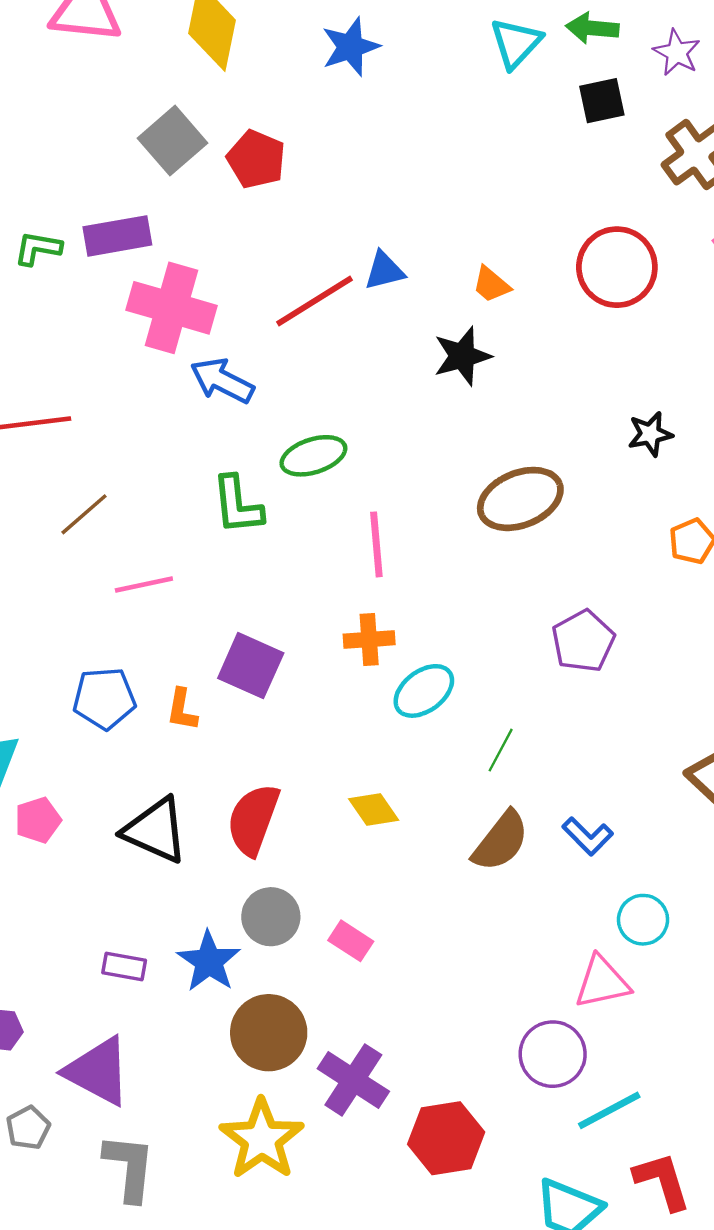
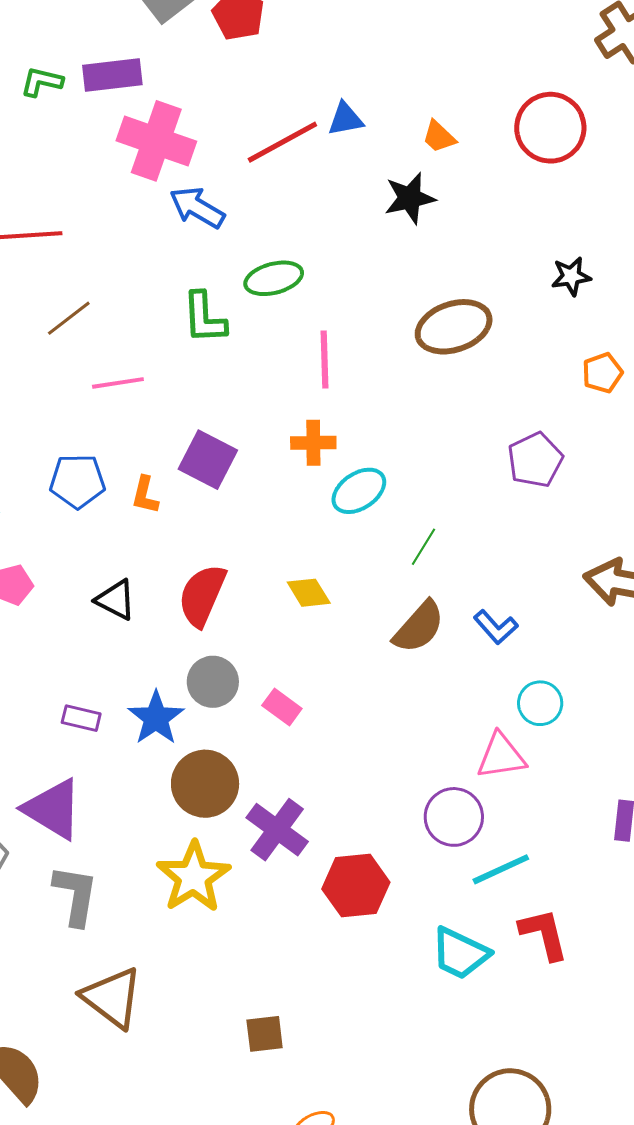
purple pentagon: (583, 641) -> (535, 460), moved
black triangle: (155, 830) -> (116, 600), size x0.7

